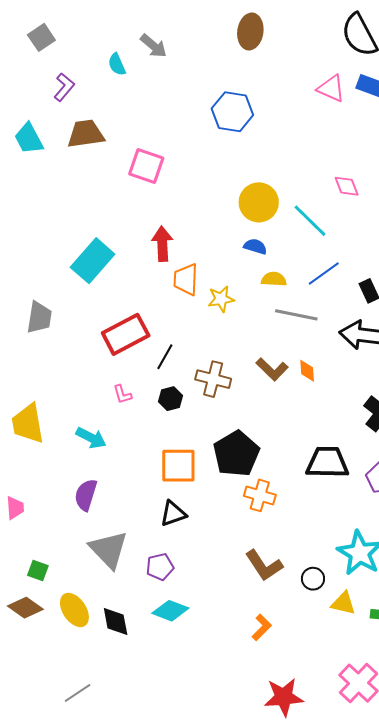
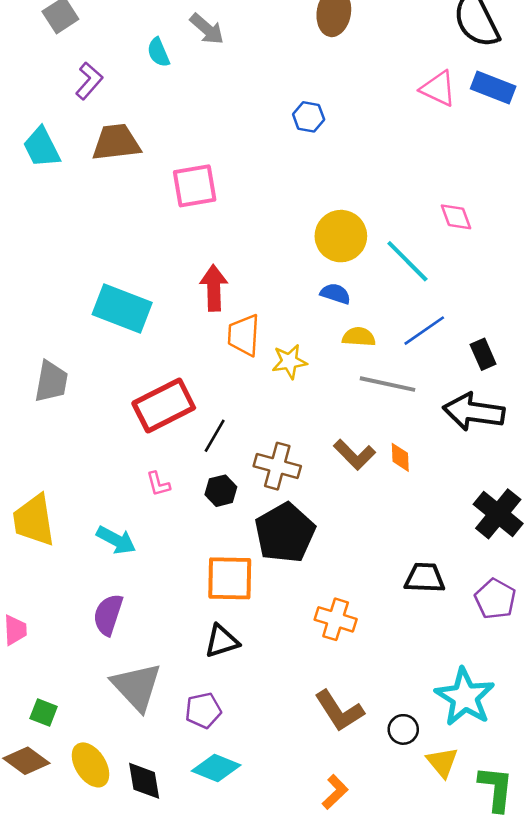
blue hexagon: (232, 112) -> (309, 117), size x0.6
pink square: (146, 166) -> (195, 186), turned -30
cyan rectangle: (93, 261) -> (122, 309), turned 69
black pentagon: (236, 454) -> (285, 533), moved
black trapezoid: (327, 462) -> (425, 578), size x0.7
yellow triangle: (343, 603) -> (442, 762), turned 36

